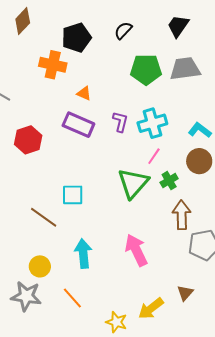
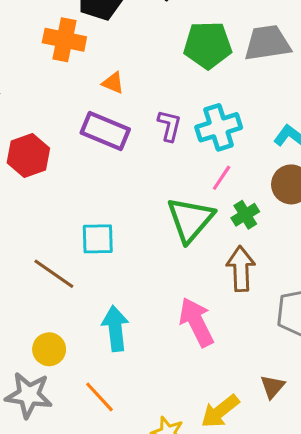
brown arrow: (182, 215) -> (241, 269), moved

